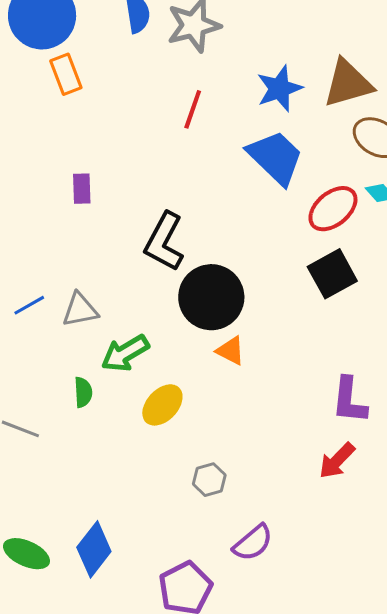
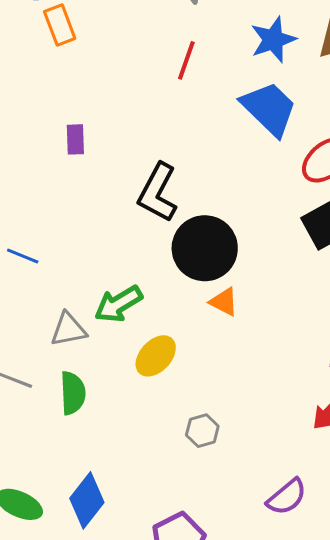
blue line: (29, 305) -> (23, 256), turned 52
gray triangle: (80, 310) -> (68, 329), moved
green semicircle: (83, 392) -> (73, 393), moved, size x1.4
purple semicircle: (253, 543) -> (287, 497), moved

